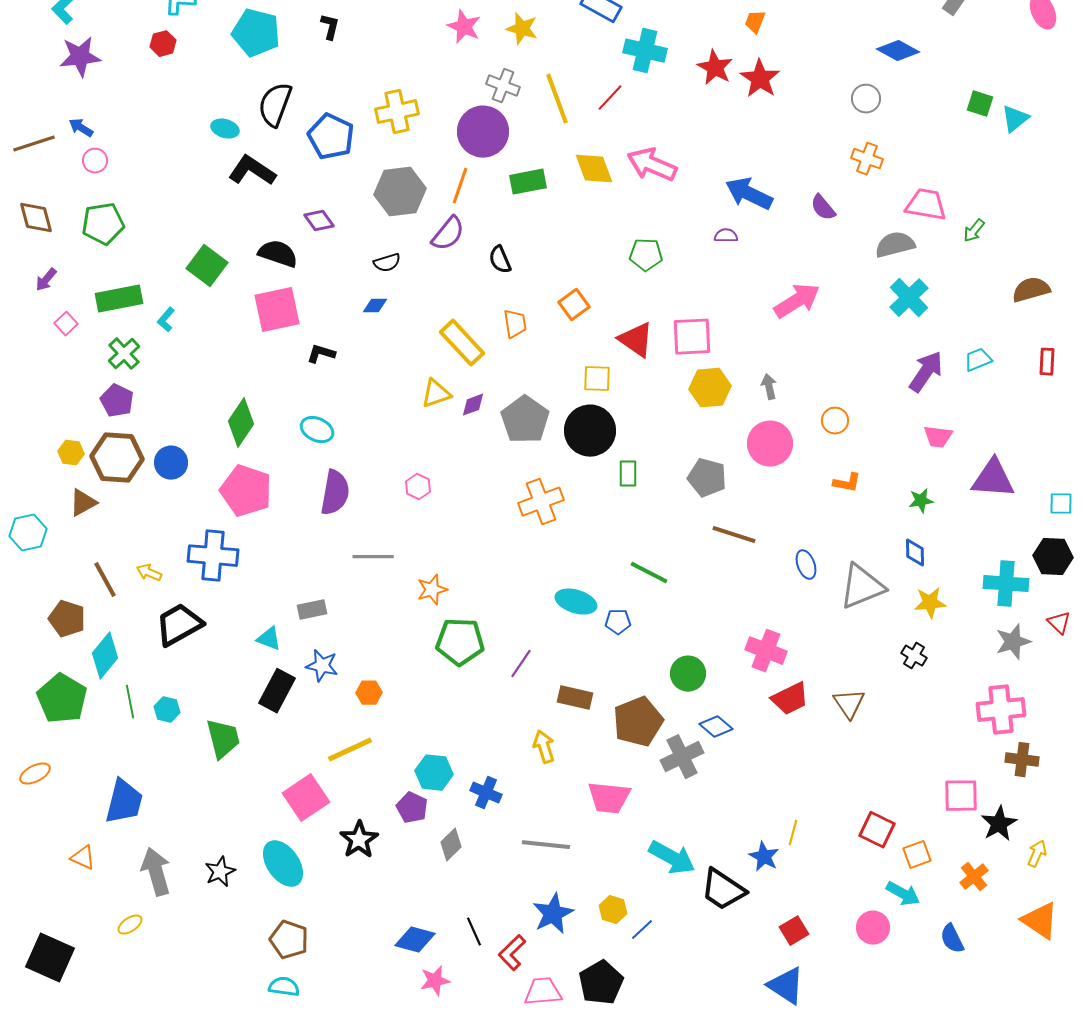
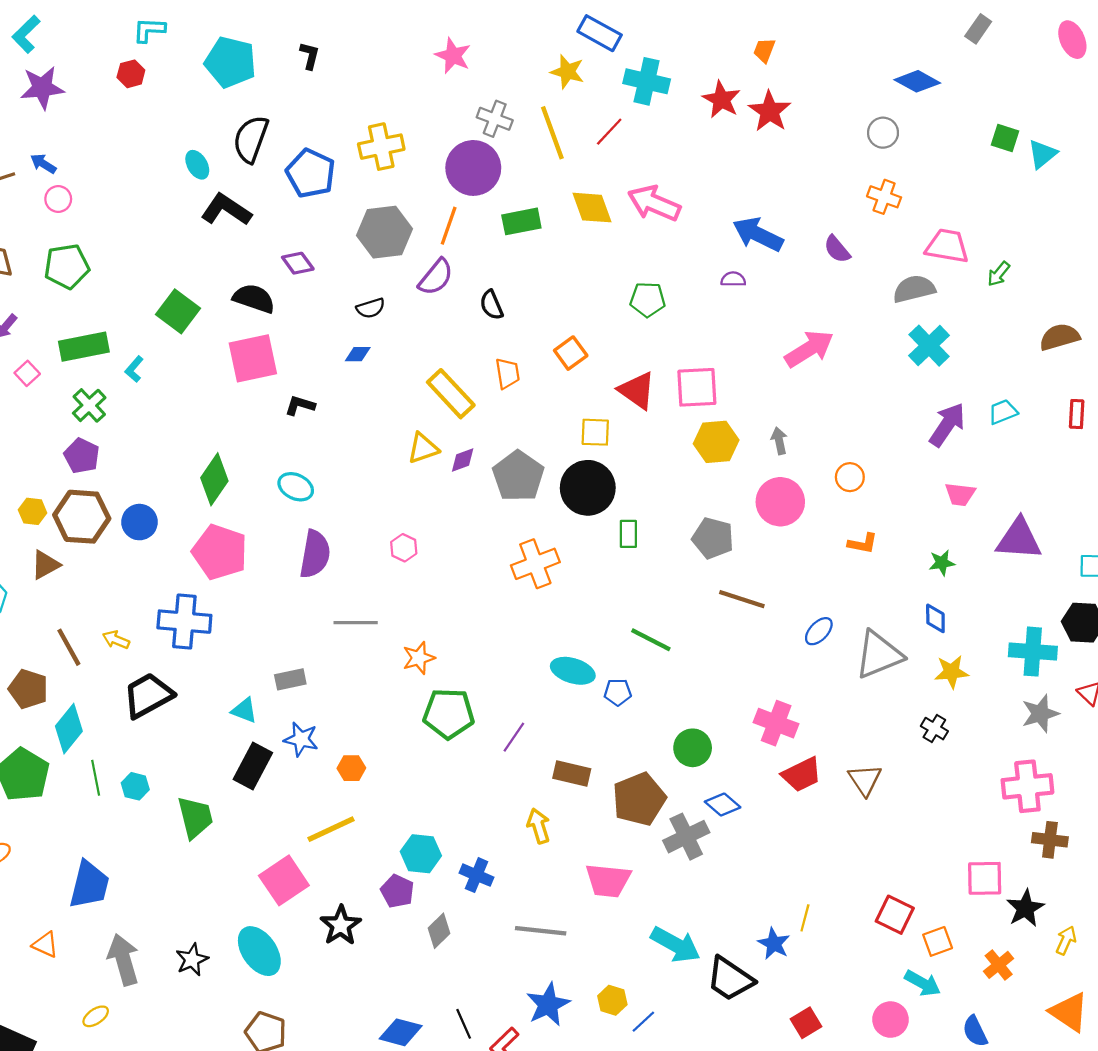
yellow star: (522, 29) -> (567, 72), moved
cyan ellipse: (225, 129) -> (197, 165), turned 44
blue ellipse: (806, 565) -> (819, 631), turned 64

